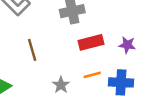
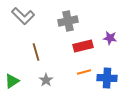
purple star: (127, 45) -> (110, 38), moved
gray star: (61, 85) -> (46, 80), moved

